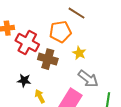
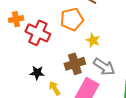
brown cross: (48, 59) -> (75, 64), moved, turned -30

